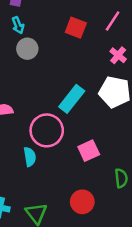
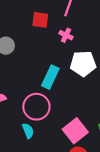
pink cross: (118, 55) -> (66, 35), moved
pink square: (89, 151) -> (75, 131), moved, size x1.4

